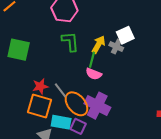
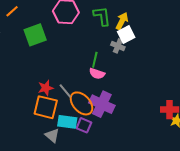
green L-shape: (70, 42) -> (102, 16), moved
yellow arrow: (98, 44) -> (122, 21), moved
green square: (19, 50) -> (35, 35), moved, turned -30

